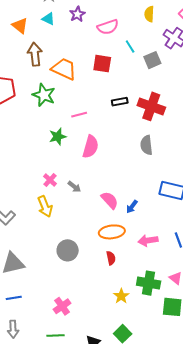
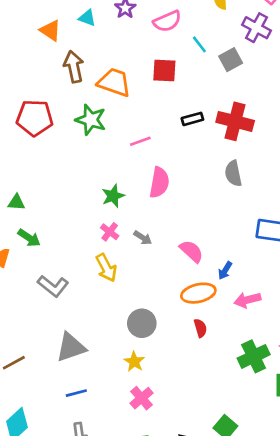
green star: (58, 137) -> (113, 196), moved
blue arrow: (132, 207) -> (225, 271), moved
green cross: (149, 283) -> (254, 356), turned -30
yellow star: (121, 296) -> (134, 362), moved

